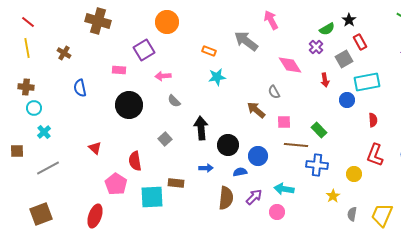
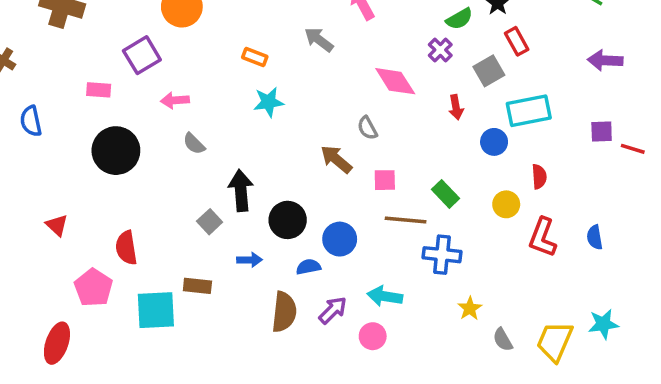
gray arrow: (246, 41) -> (319, 40), size x0.7
gray square: (165, 139) -> (210, 222), moved
yellow circle: (354, 174) -> (506, 204), moved
gray semicircle: (352, 214) -> (503, 340), turned -40

